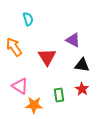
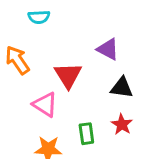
cyan semicircle: (28, 19) -> (39, 17), turned 104
pink triangle: (20, 86) -> (45, 104), moved

